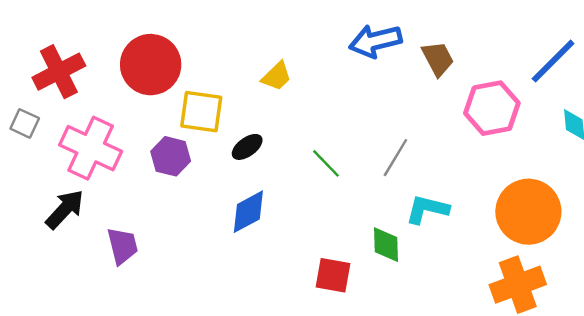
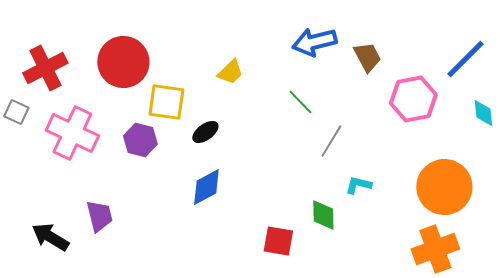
green line: (326, 163) -> (300, 102), moved
black arrow: (65, 209) -> (50, 237), moved, turned -102
cyan L-shape: (427, 209) -> (358, 185), size x0.7

